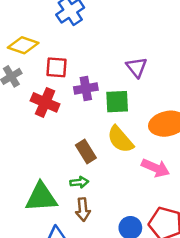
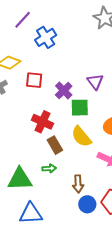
purple cross: (86, 89) -> (64, 90), moved, turned -36
red cross: (45, 102) -> (42, 122), moved
brown arrow: (83, 209) -> (78, 184), moved

